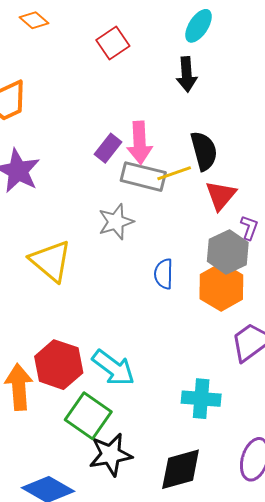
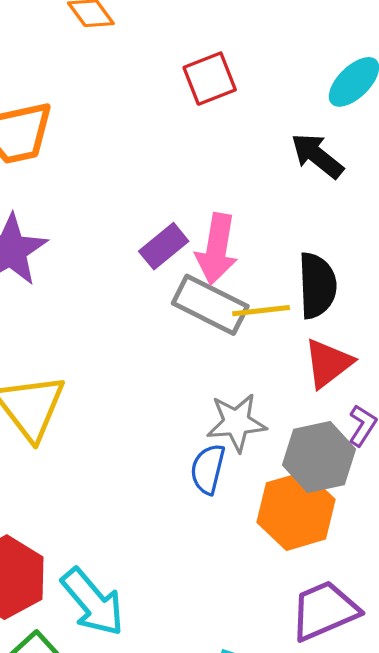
black arrow: (187, 74) -> (317, 156), turned 120
gray star: (116, 222) -> (236, 423), moved

